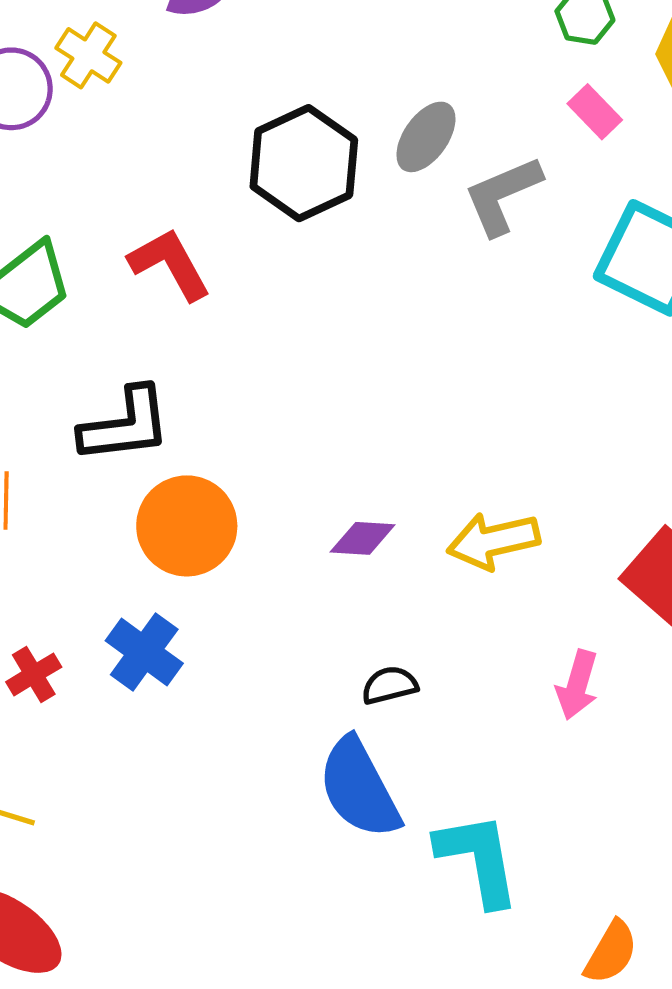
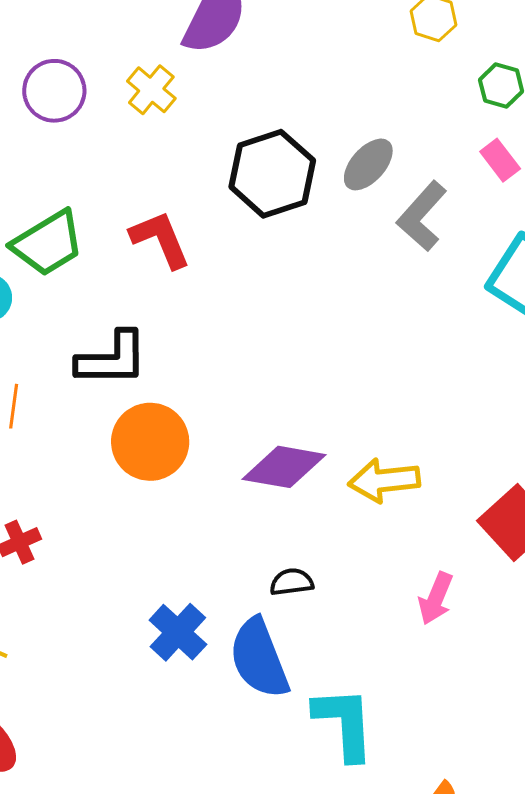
yellow cross: (88, 55) -> (151, 90), moved
gray L-shape: (503, 195) -> (422, 216), turned -32
purple diamond: (363, 538) -> (284, 467), size x1.6
blue cross: (144, 652) -> (178, 632), moved

